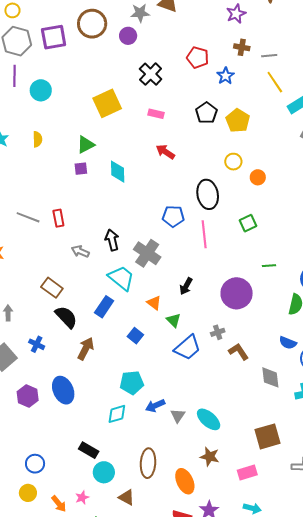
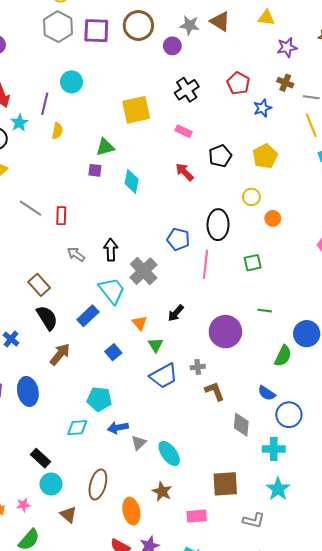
purple line: (14, 76) -> (45, 104), moved
black pentagon: (206, 113) -> (220, 156), moved

